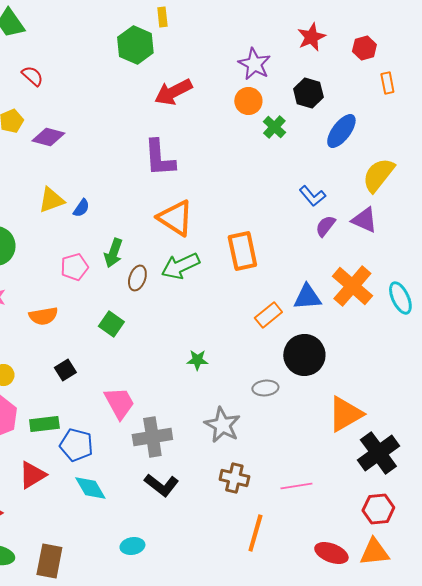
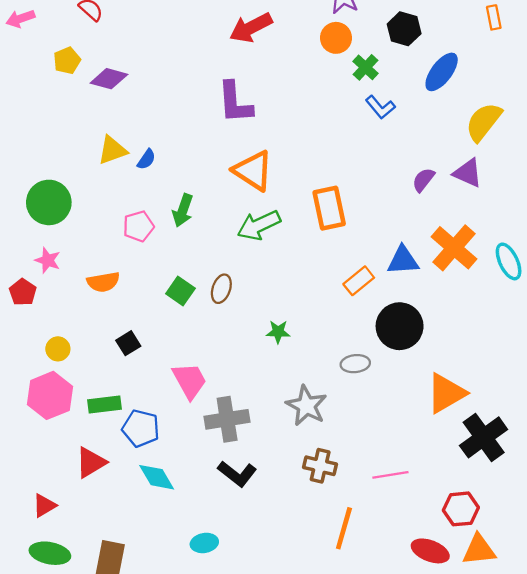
blue L-shape: (312, 196) -> (380, 107), moved
brown ellipse: (137, 278) -> (221, 289), moved
red hexagon: (378, 509) -> (461, 509), moved

